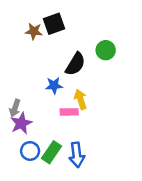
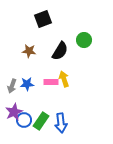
brown star: (34, 31) -> (29, 51), moved
blue star: (54, 85) -> (27, 84), moved
pink rectangle: (69, 112) -> (51, 82), moved
purple star: (21, 123) -> (14, 112), moved

